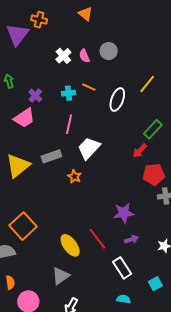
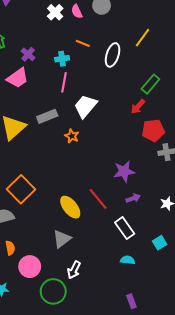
cyan cross: (69, 93) -> (62, 59), moved

